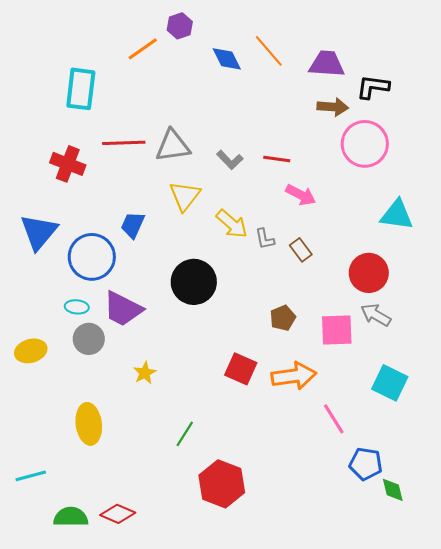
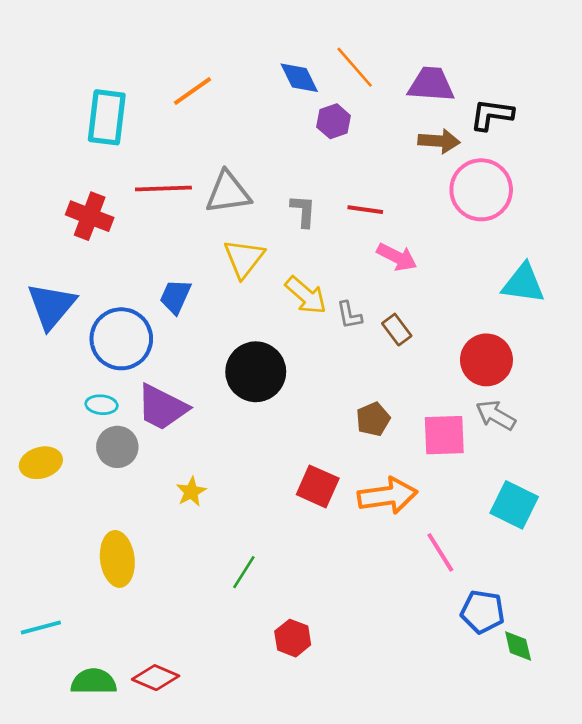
purple hexagon: (180, 26) -> (334, 121), moved
orange line: (143, 49) -> (192, 91), moved
gray L-shape: (230, 160) -> (303, 211), turned -132
red hexagon: (222, 484) -> (293, 638), size x0.6

